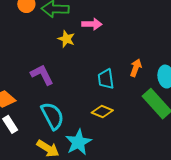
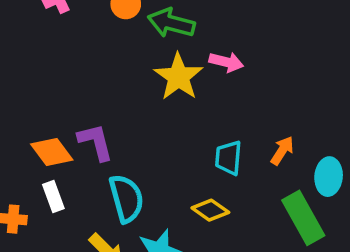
yellow star: (66, 39) -> (178, 77), size x1.6
purple L-shape: (42, 75) -> (96, 142), moved

